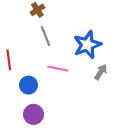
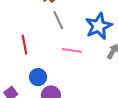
blue circle: (29, 85) -> (38, 77), moved

